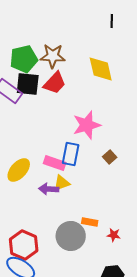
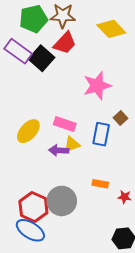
yellow diamond: (101, 69) -> (111, 29), turned -32
black square: (28, 84) -> (41, 58), moved, turned 35
blue rectangle: (71, 154) -> (101, 134), moved
gray circle: (71, 236) -> (62, 201), moved

